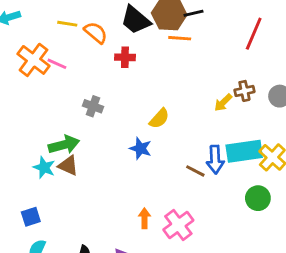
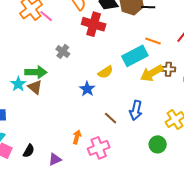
orange line: (180, 38) -> (153, 41), moved
red cross: (125, 57) -> (94, 24), size x1.6
yellow arrow: (223, 103) -> (152, 73), size x1.6
cyan rectangle: (244, 151) -> (135, 56), moved, turned -35
brown line: (195, 171) -> (111, 118), moved

